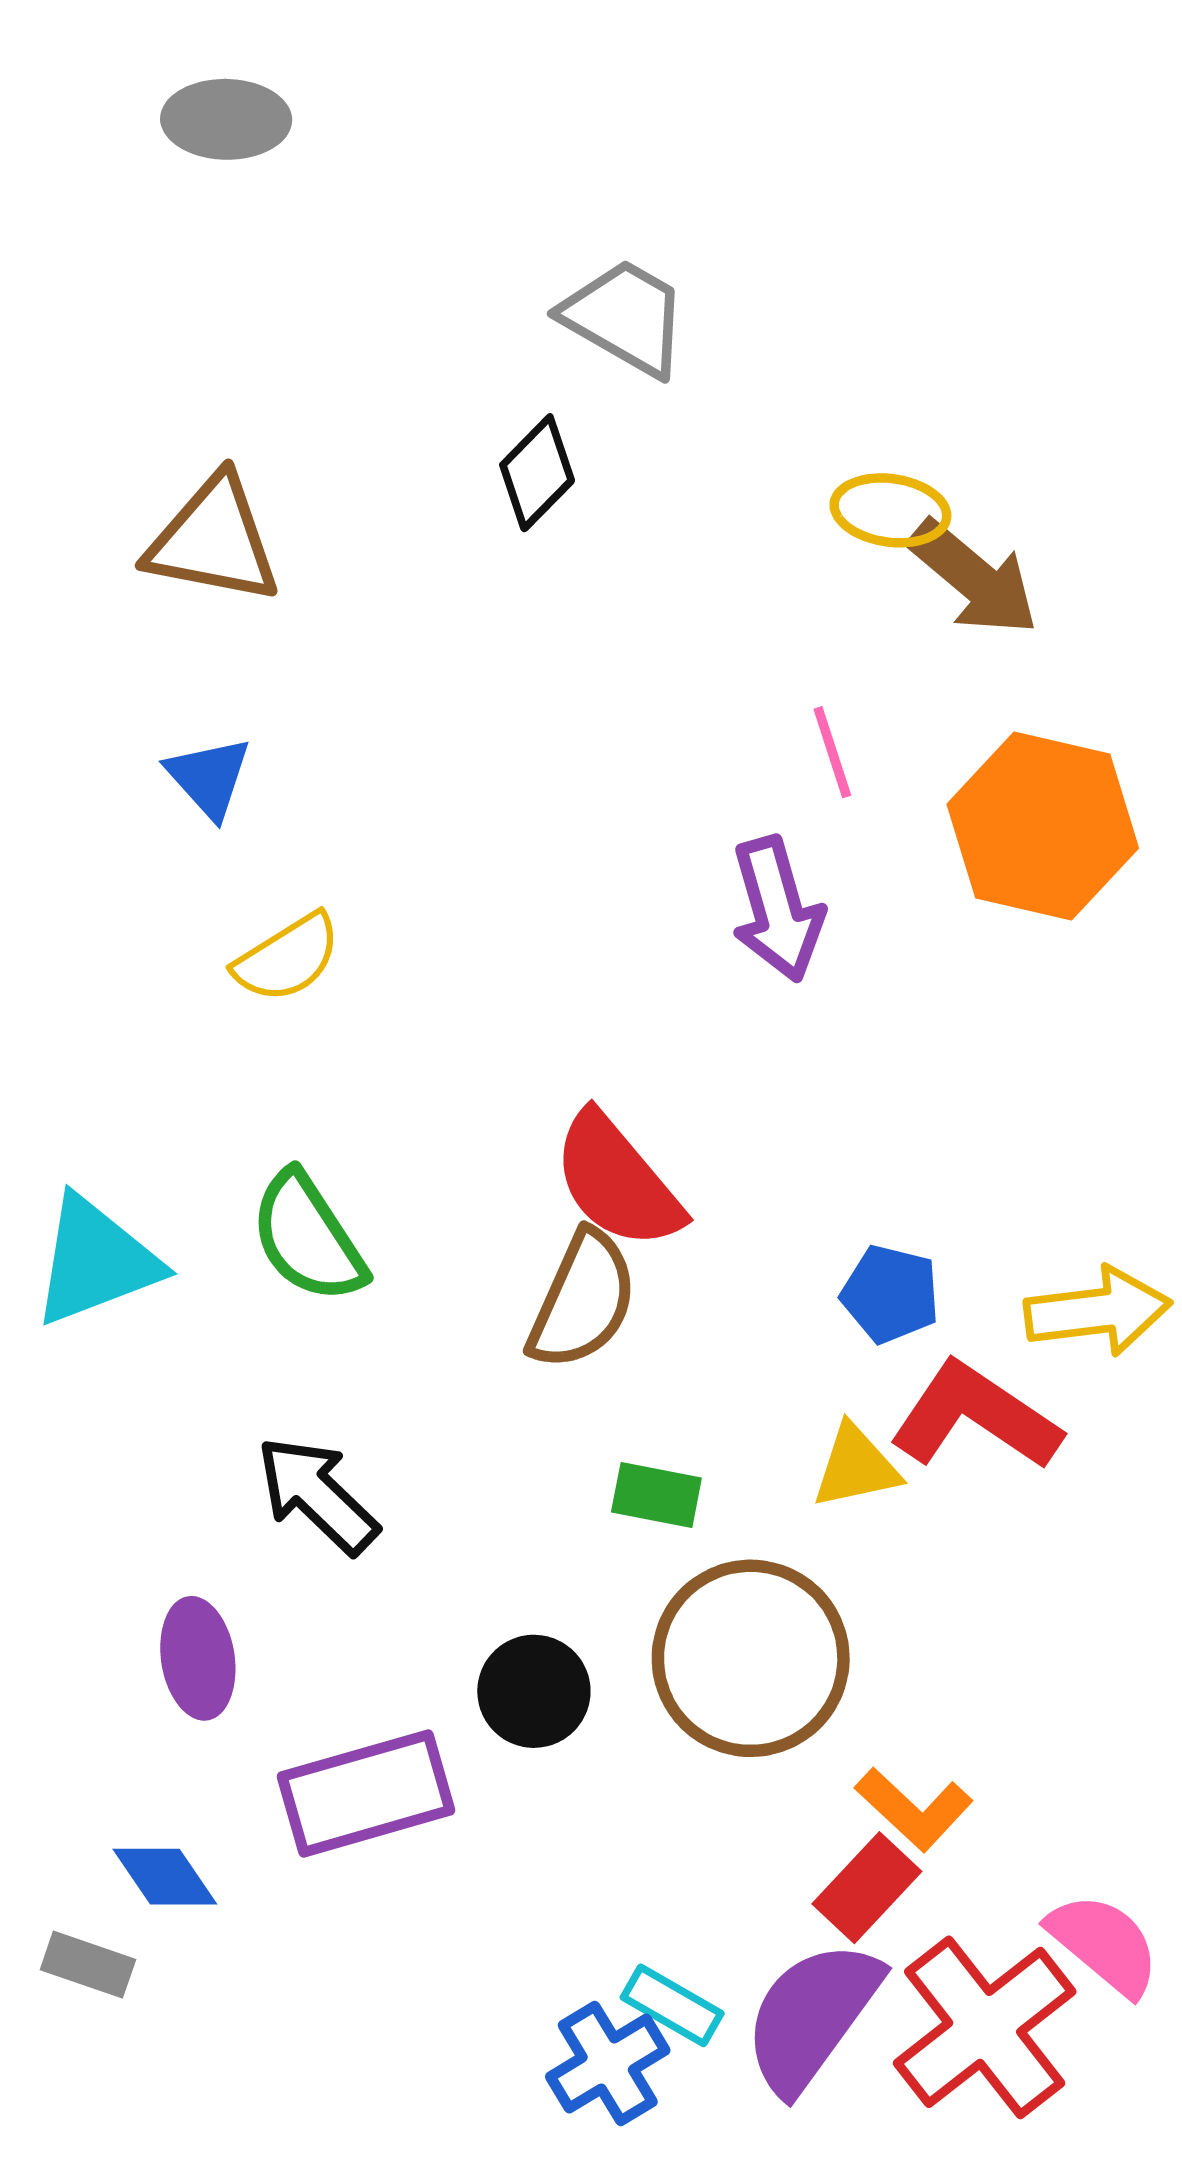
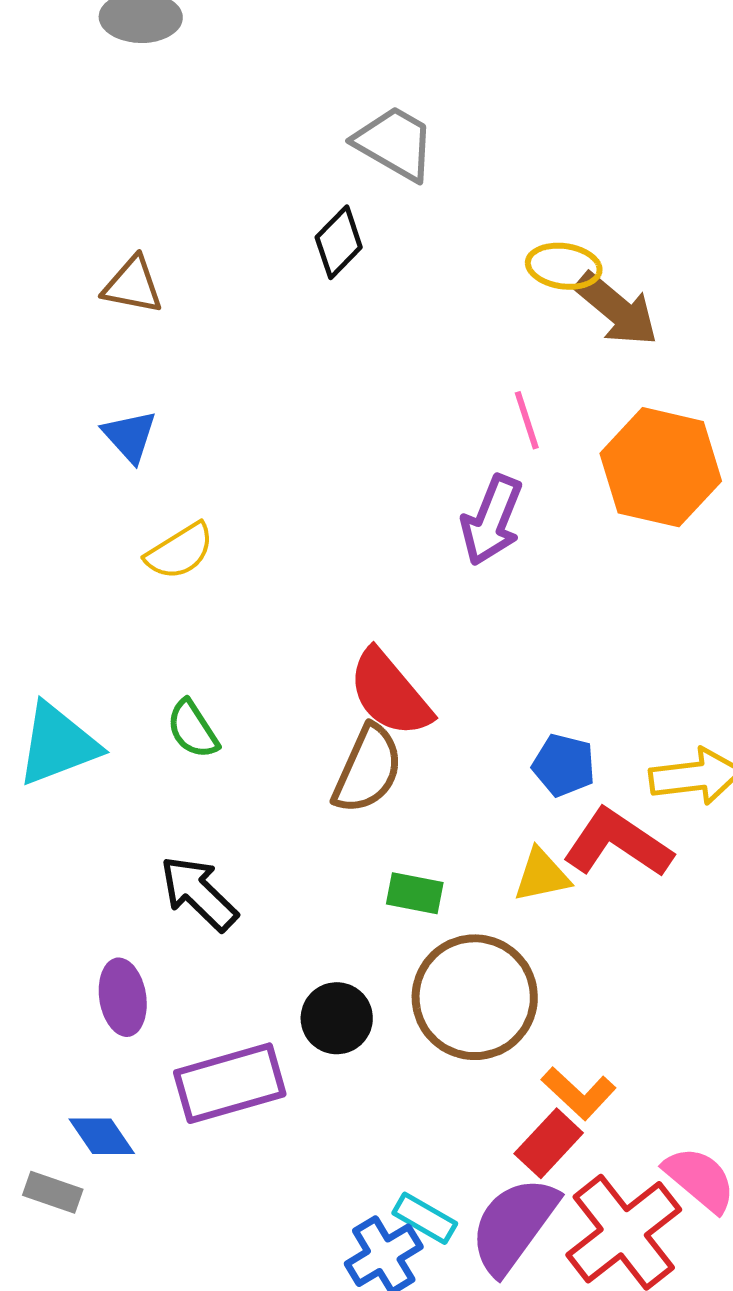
brown triangle: (214, 540) -> (133, 285), size x0.7
purple arrow: (777, 909) -> (492, 520), turned 38
green semicircle: (308, 1237) -> (193, 729), size x0.7

